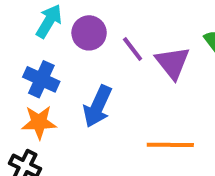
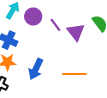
blue arrow: (98, 106) -> (36, 69), moved

